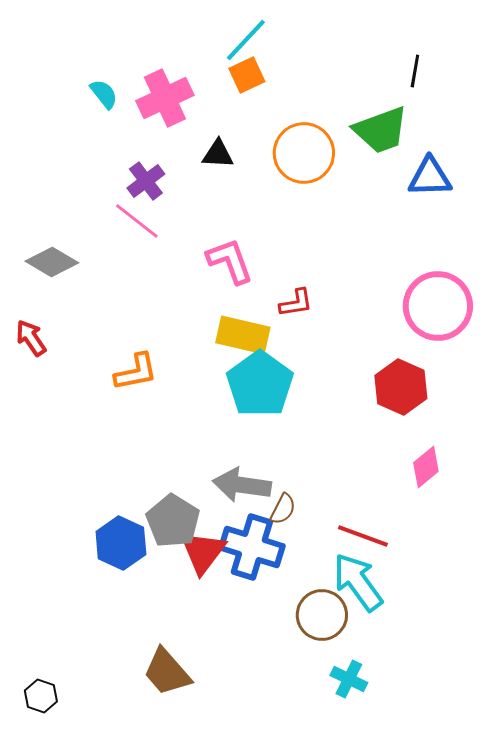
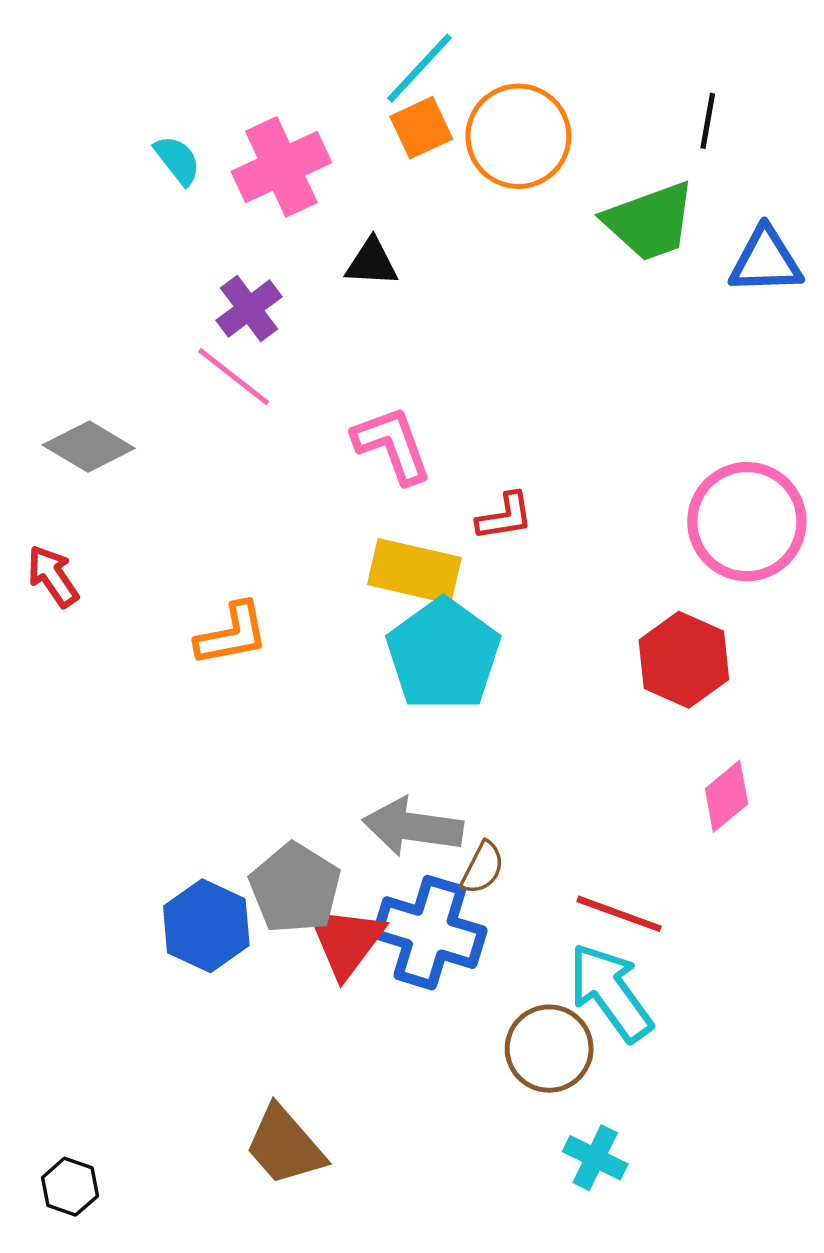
orange circle: (304, 153) -> (518, 136), moved
blue triangle: (430, 177) -> (766, 261), moved

